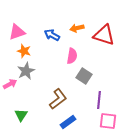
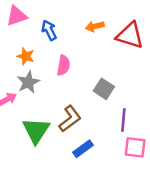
pink triangle: (17, 32) -> (17, 16), moved
blue arrow: (52, 35) -> (49, 30), moved, turned 35
pink semicircle: (72, 56) -> (63, 65), moved
green triangle: (21, 115) -> (36, 130), moved, size x1.6

